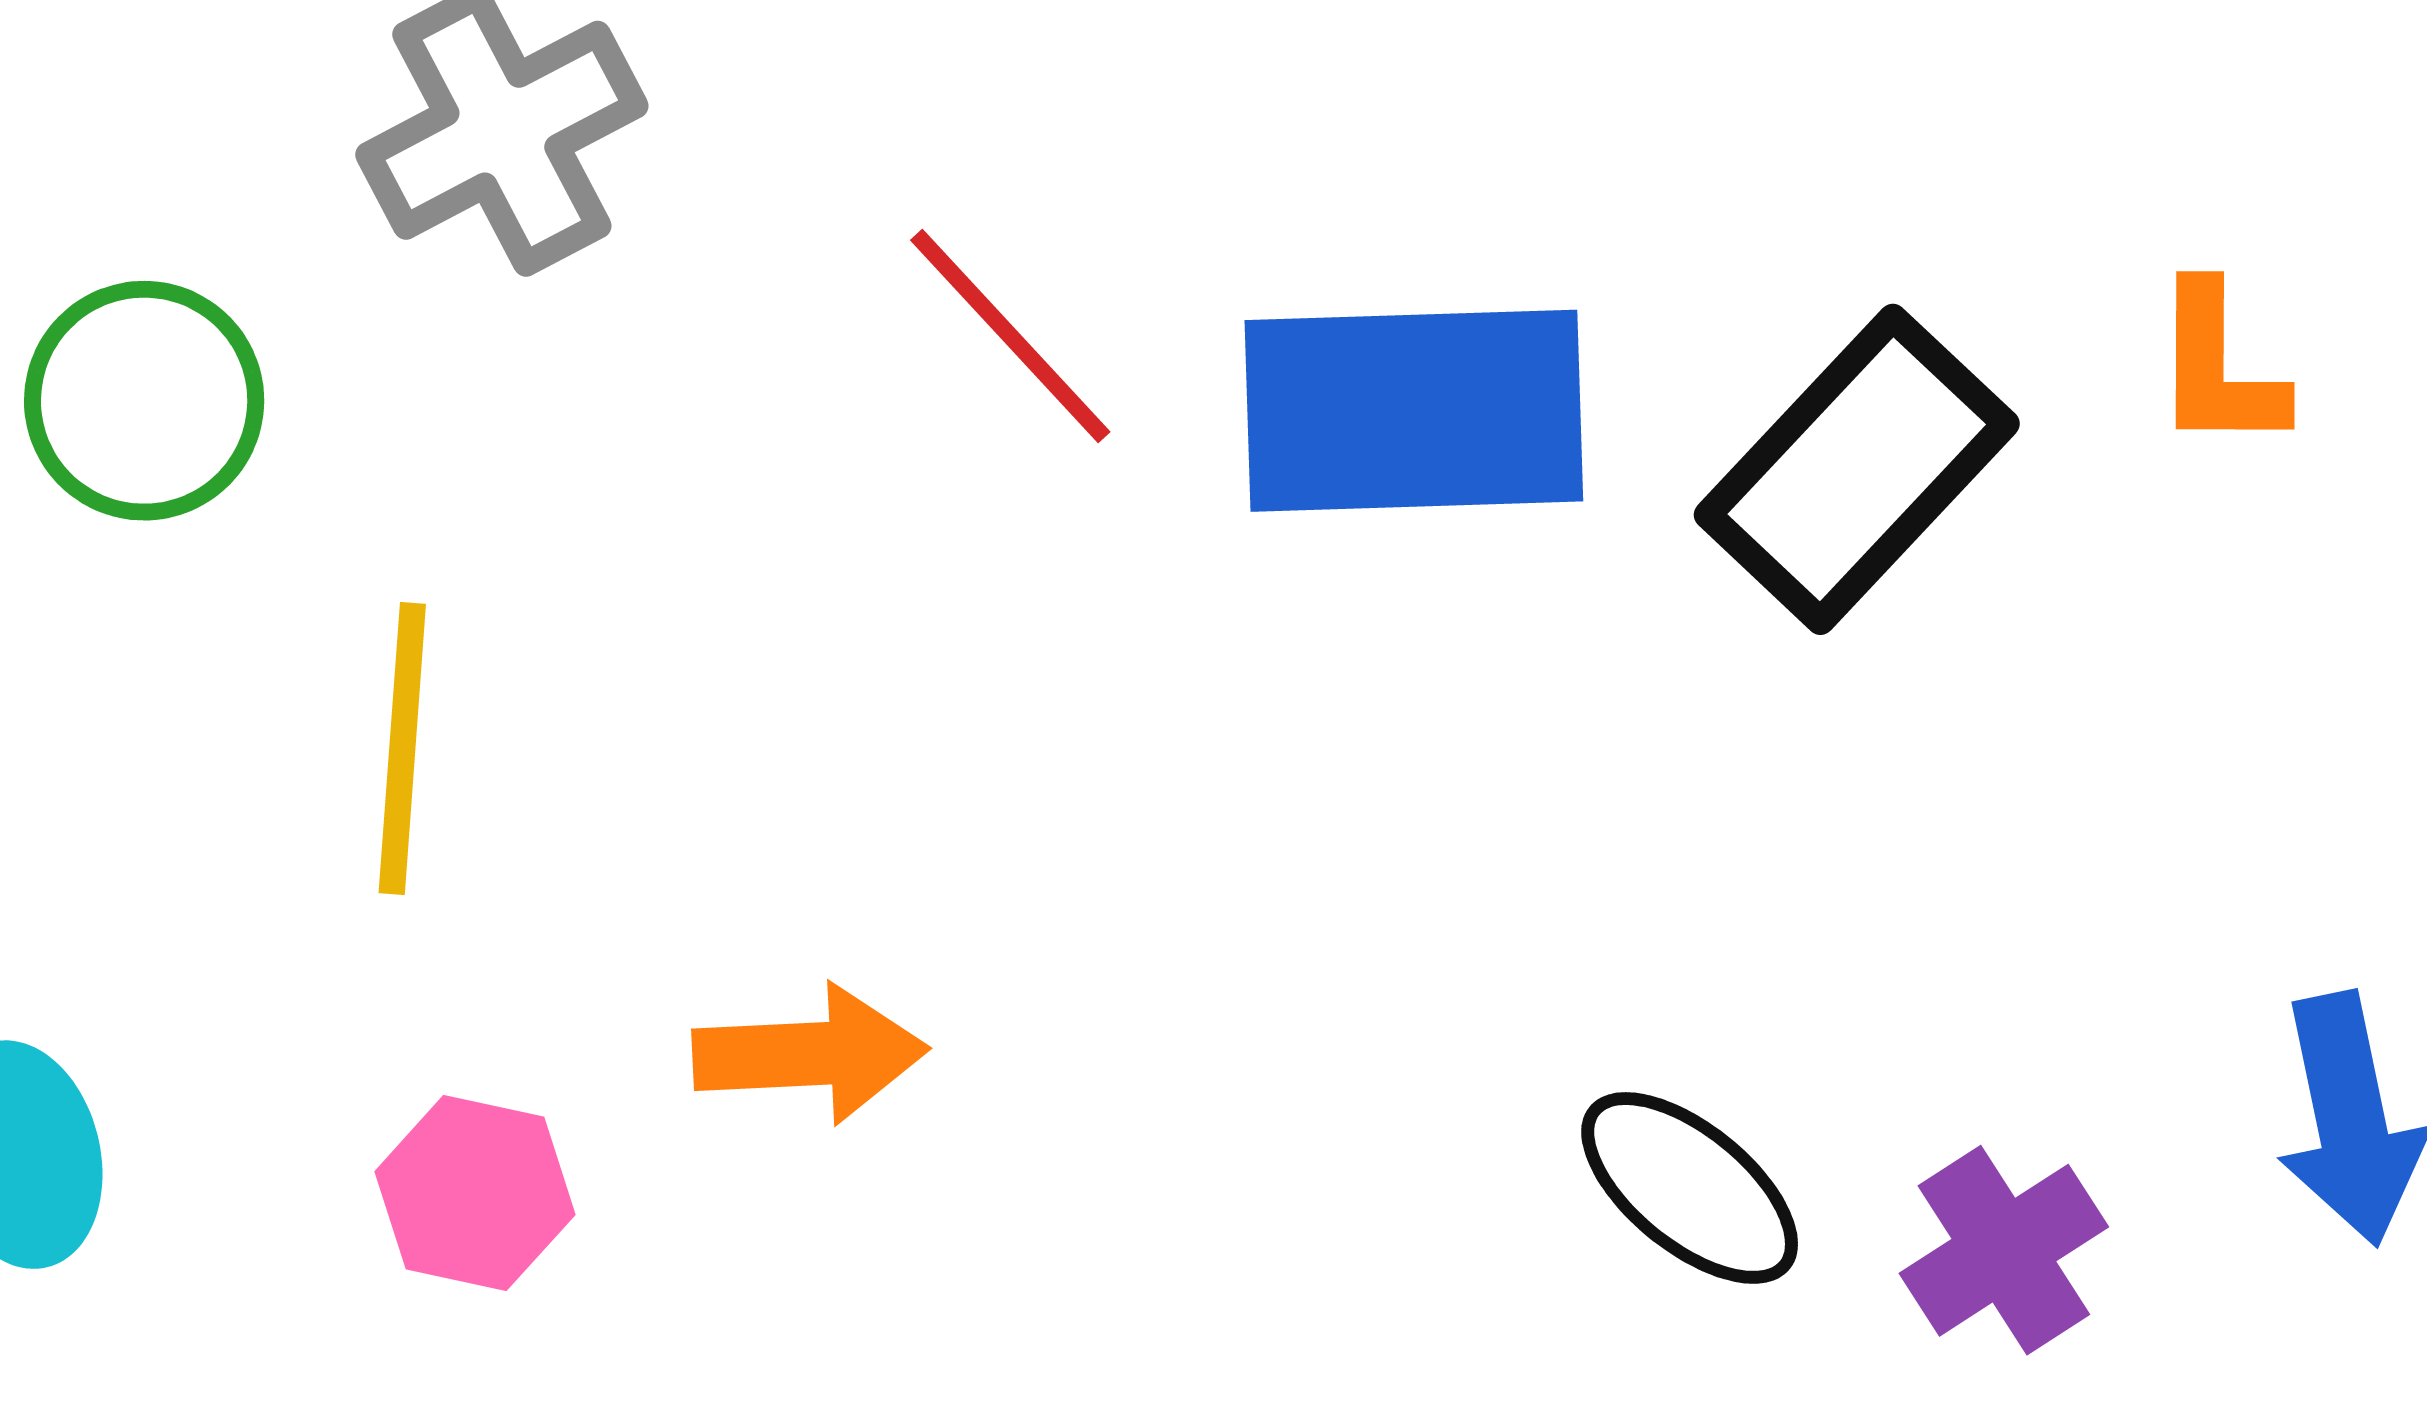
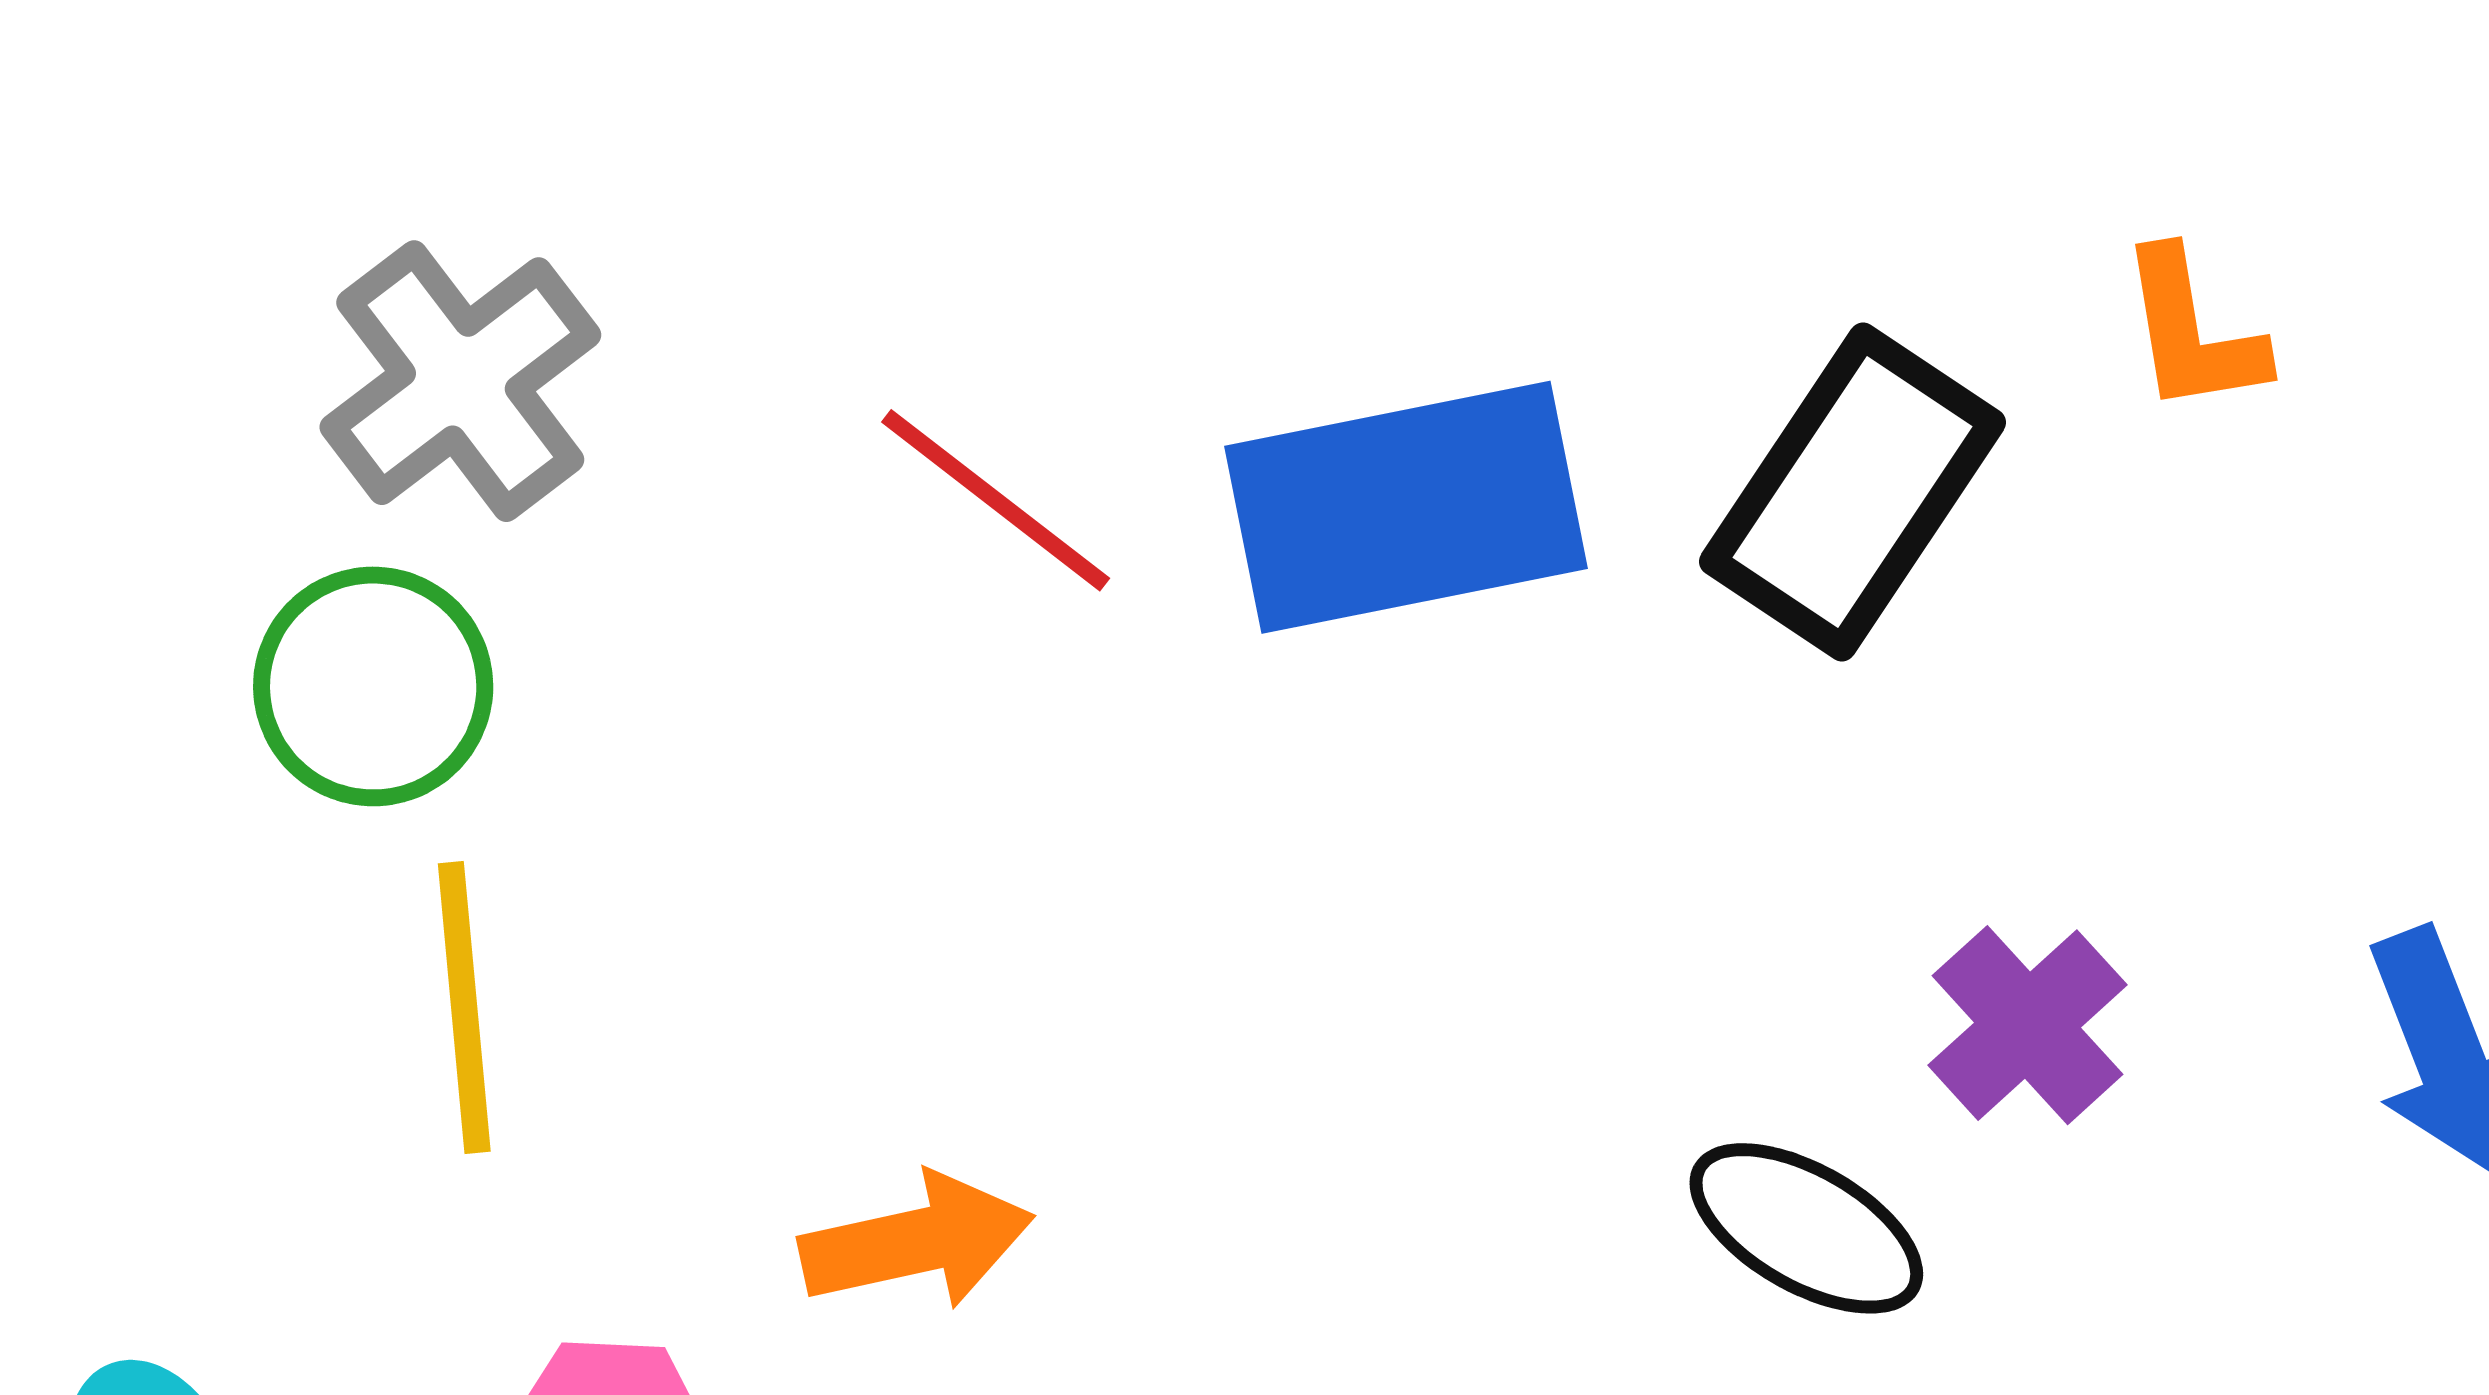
green circle: (144, 401) -> (373, 686), moved
purple cross: (2004, 1250) -> (2027, 1025), moved

